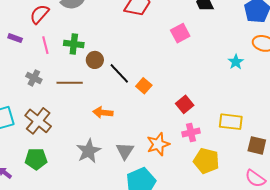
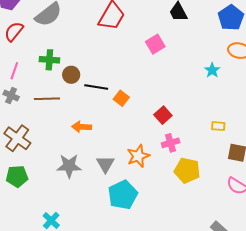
pink line: (45, 45) -> (14, 71), moved, turned 36
black line: (119, 73) -> (96, 87), turned -35
yellow rectangle: (231, 122) -> (218, 126), moved, size x0.6
gray star: (89, 151) -> (69, 166), turned 30

